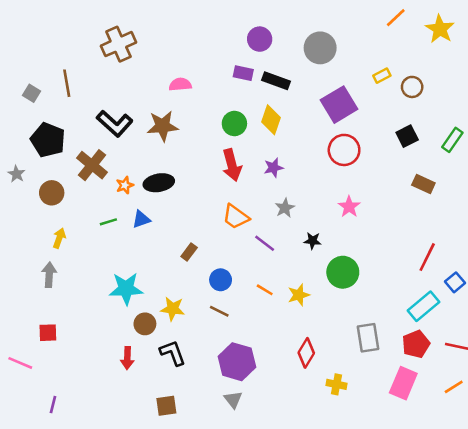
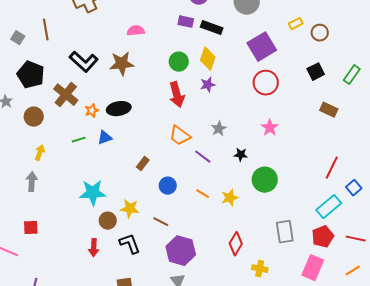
purple star: (273, 168) -> (208, 85), moved
brown line: (219, 311) -> (161, 222), moved

